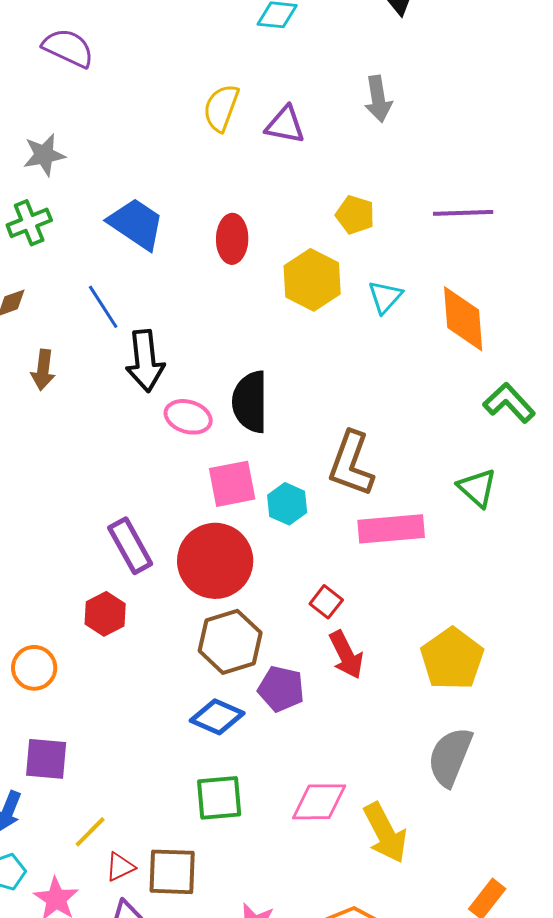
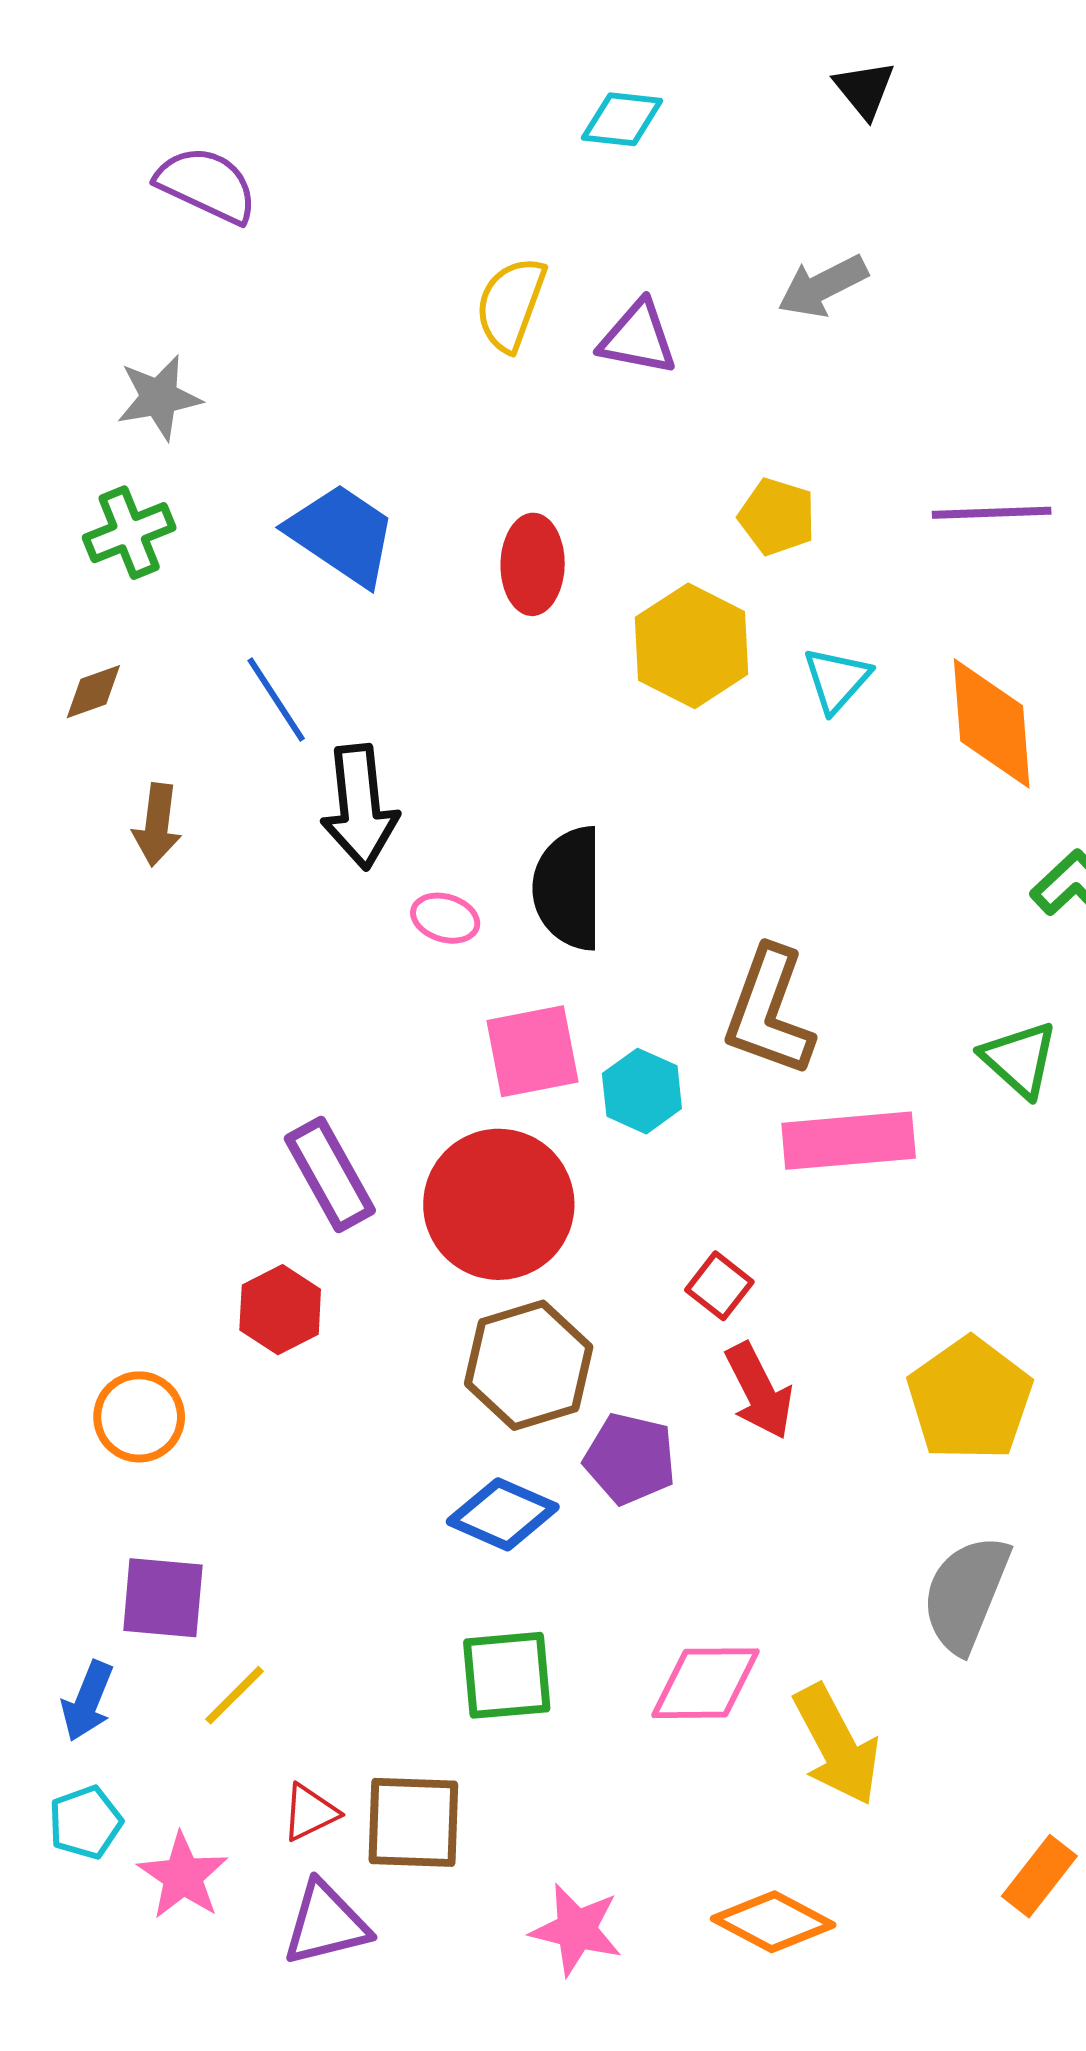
gray arrow: (378, 99) -> (823, 286), turned 72
pink ellipse: (188, 417) -> (445, 918), size x0.7
yellow line: (90, 832) -> (234, 1695), moved

